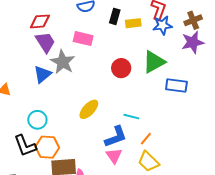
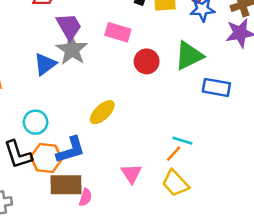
pink rectangle: (83, 39) -> (118, 32), moved
purple trapezoid: (45, 42) -> (69, 26), moved
cyan line: (131, 117) -> (182, 141), moved
blue L-shape: (116, 137) -> (71, 150), moved

